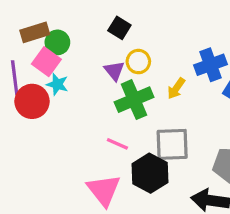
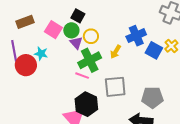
green circle: (57, 42) -> (71, 30), moved
pink square: (46, 62) -> (53, 30), moved
pink line: (117, 144) -> (82, 76), moved
black hexagon: (150, 173) -> (86, 104), moved

